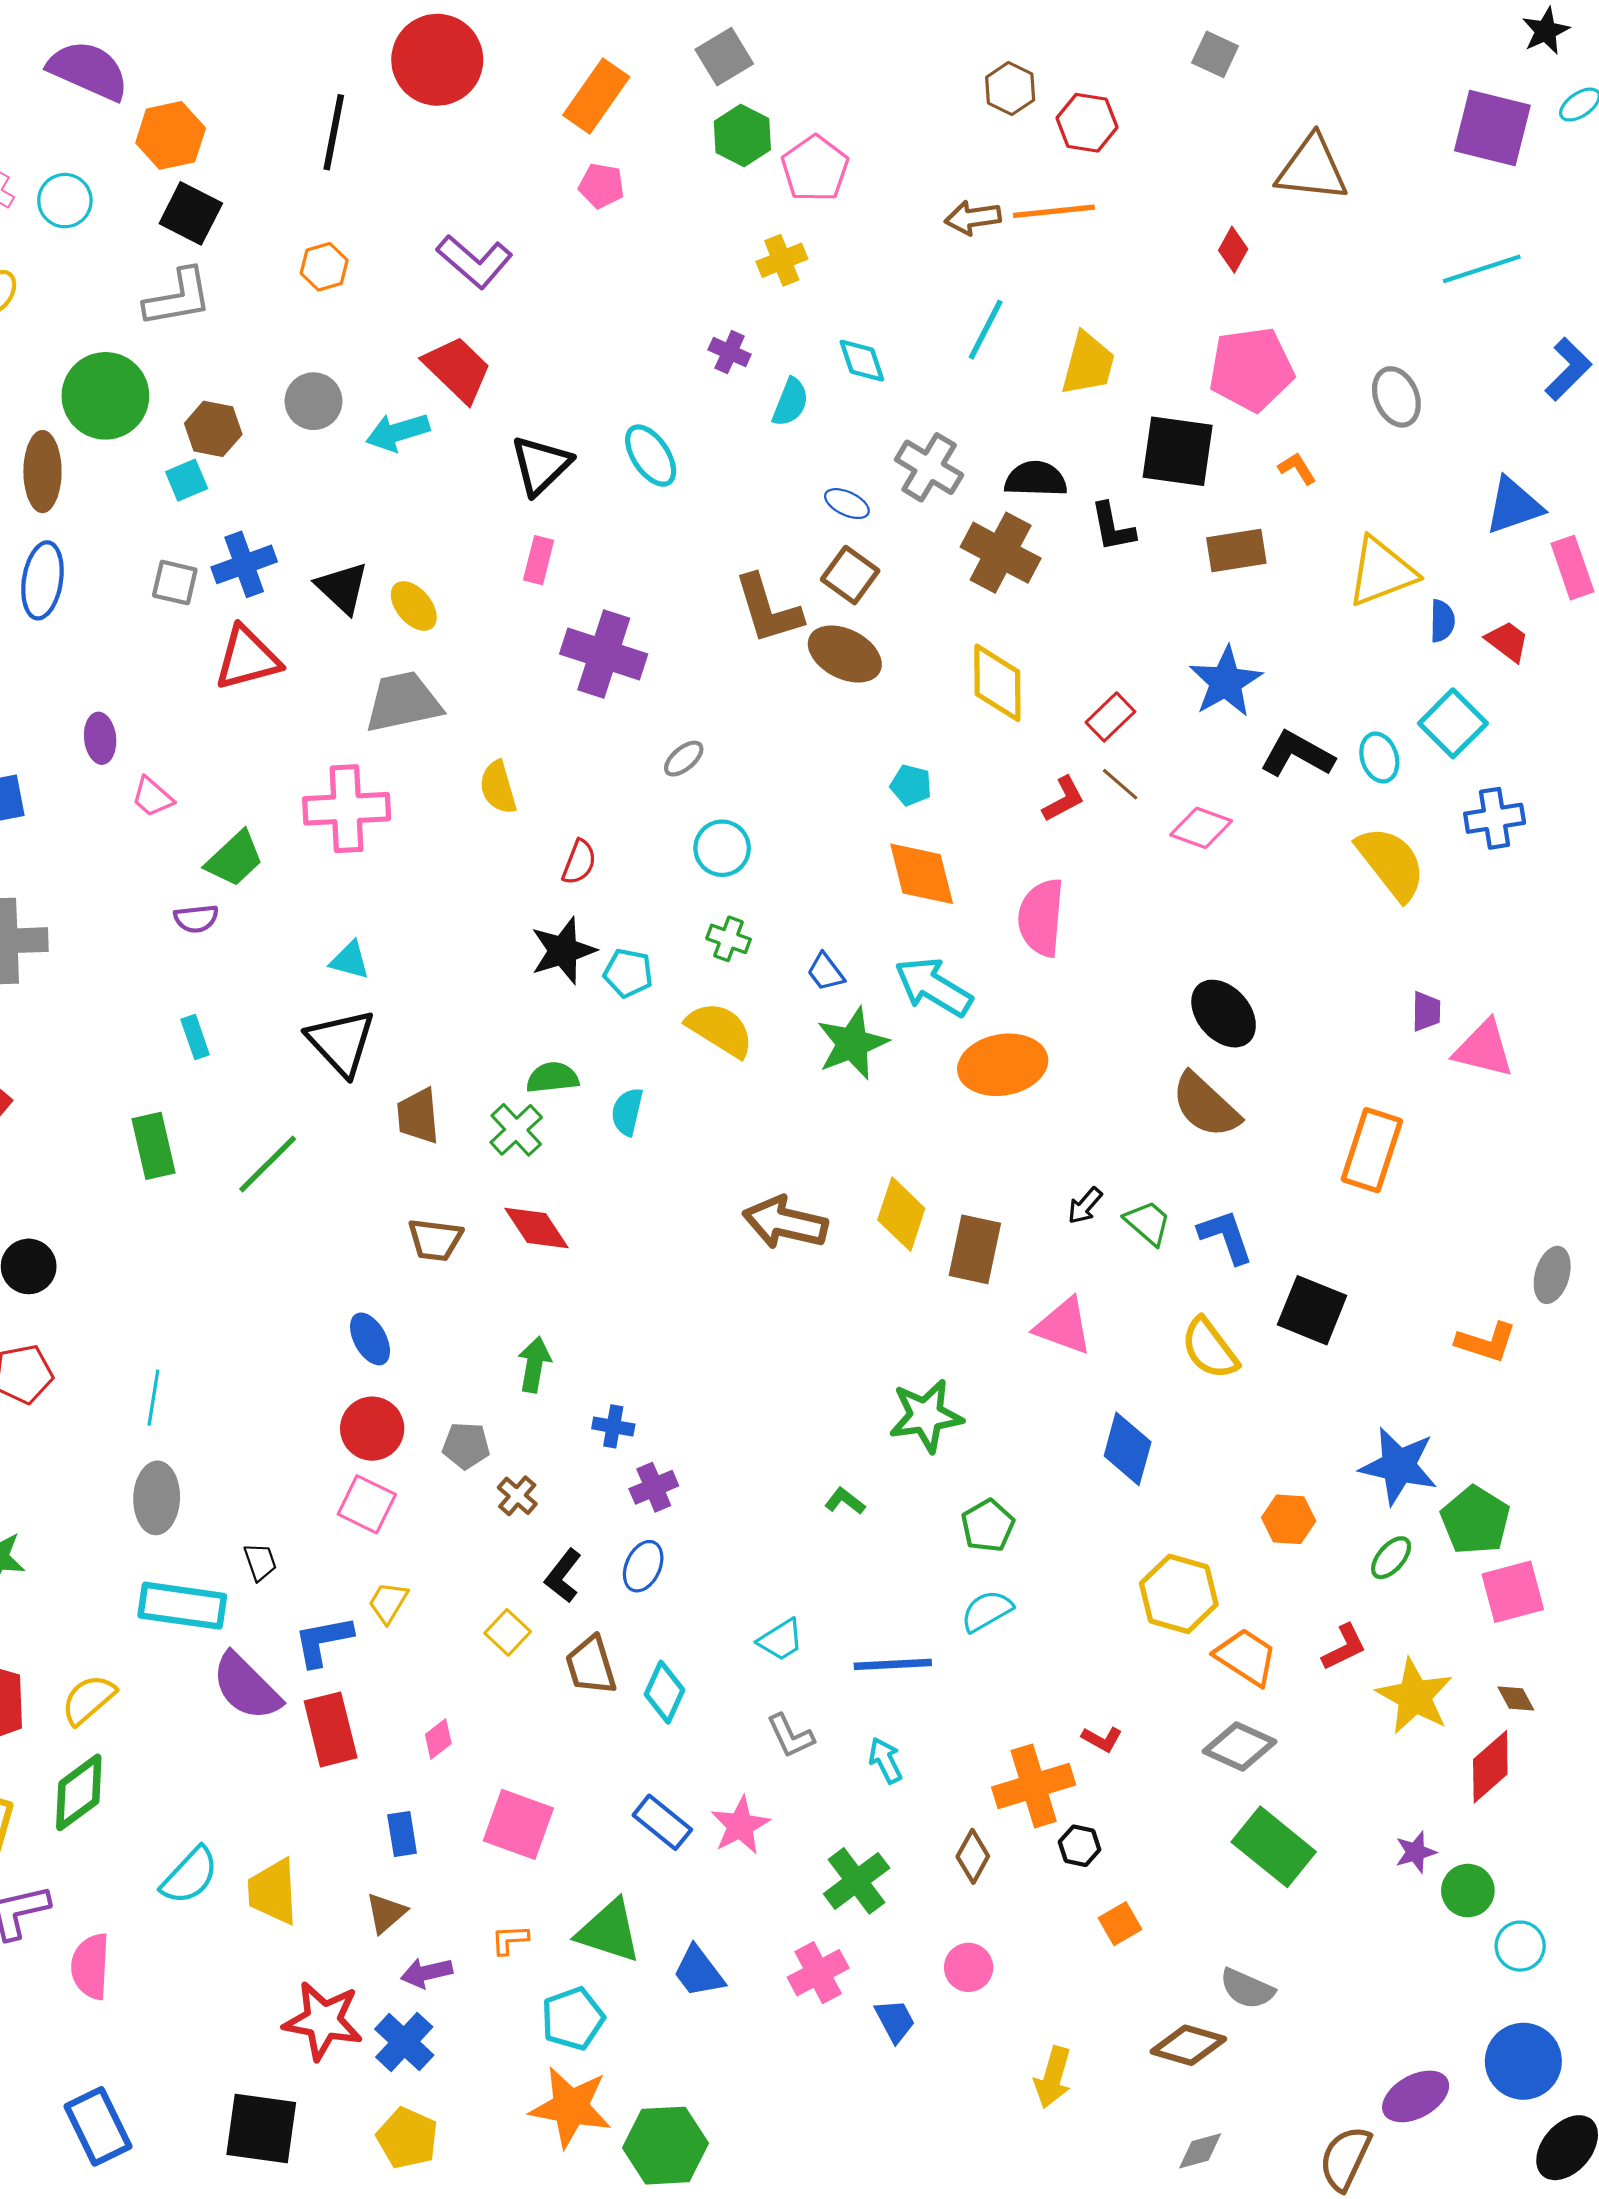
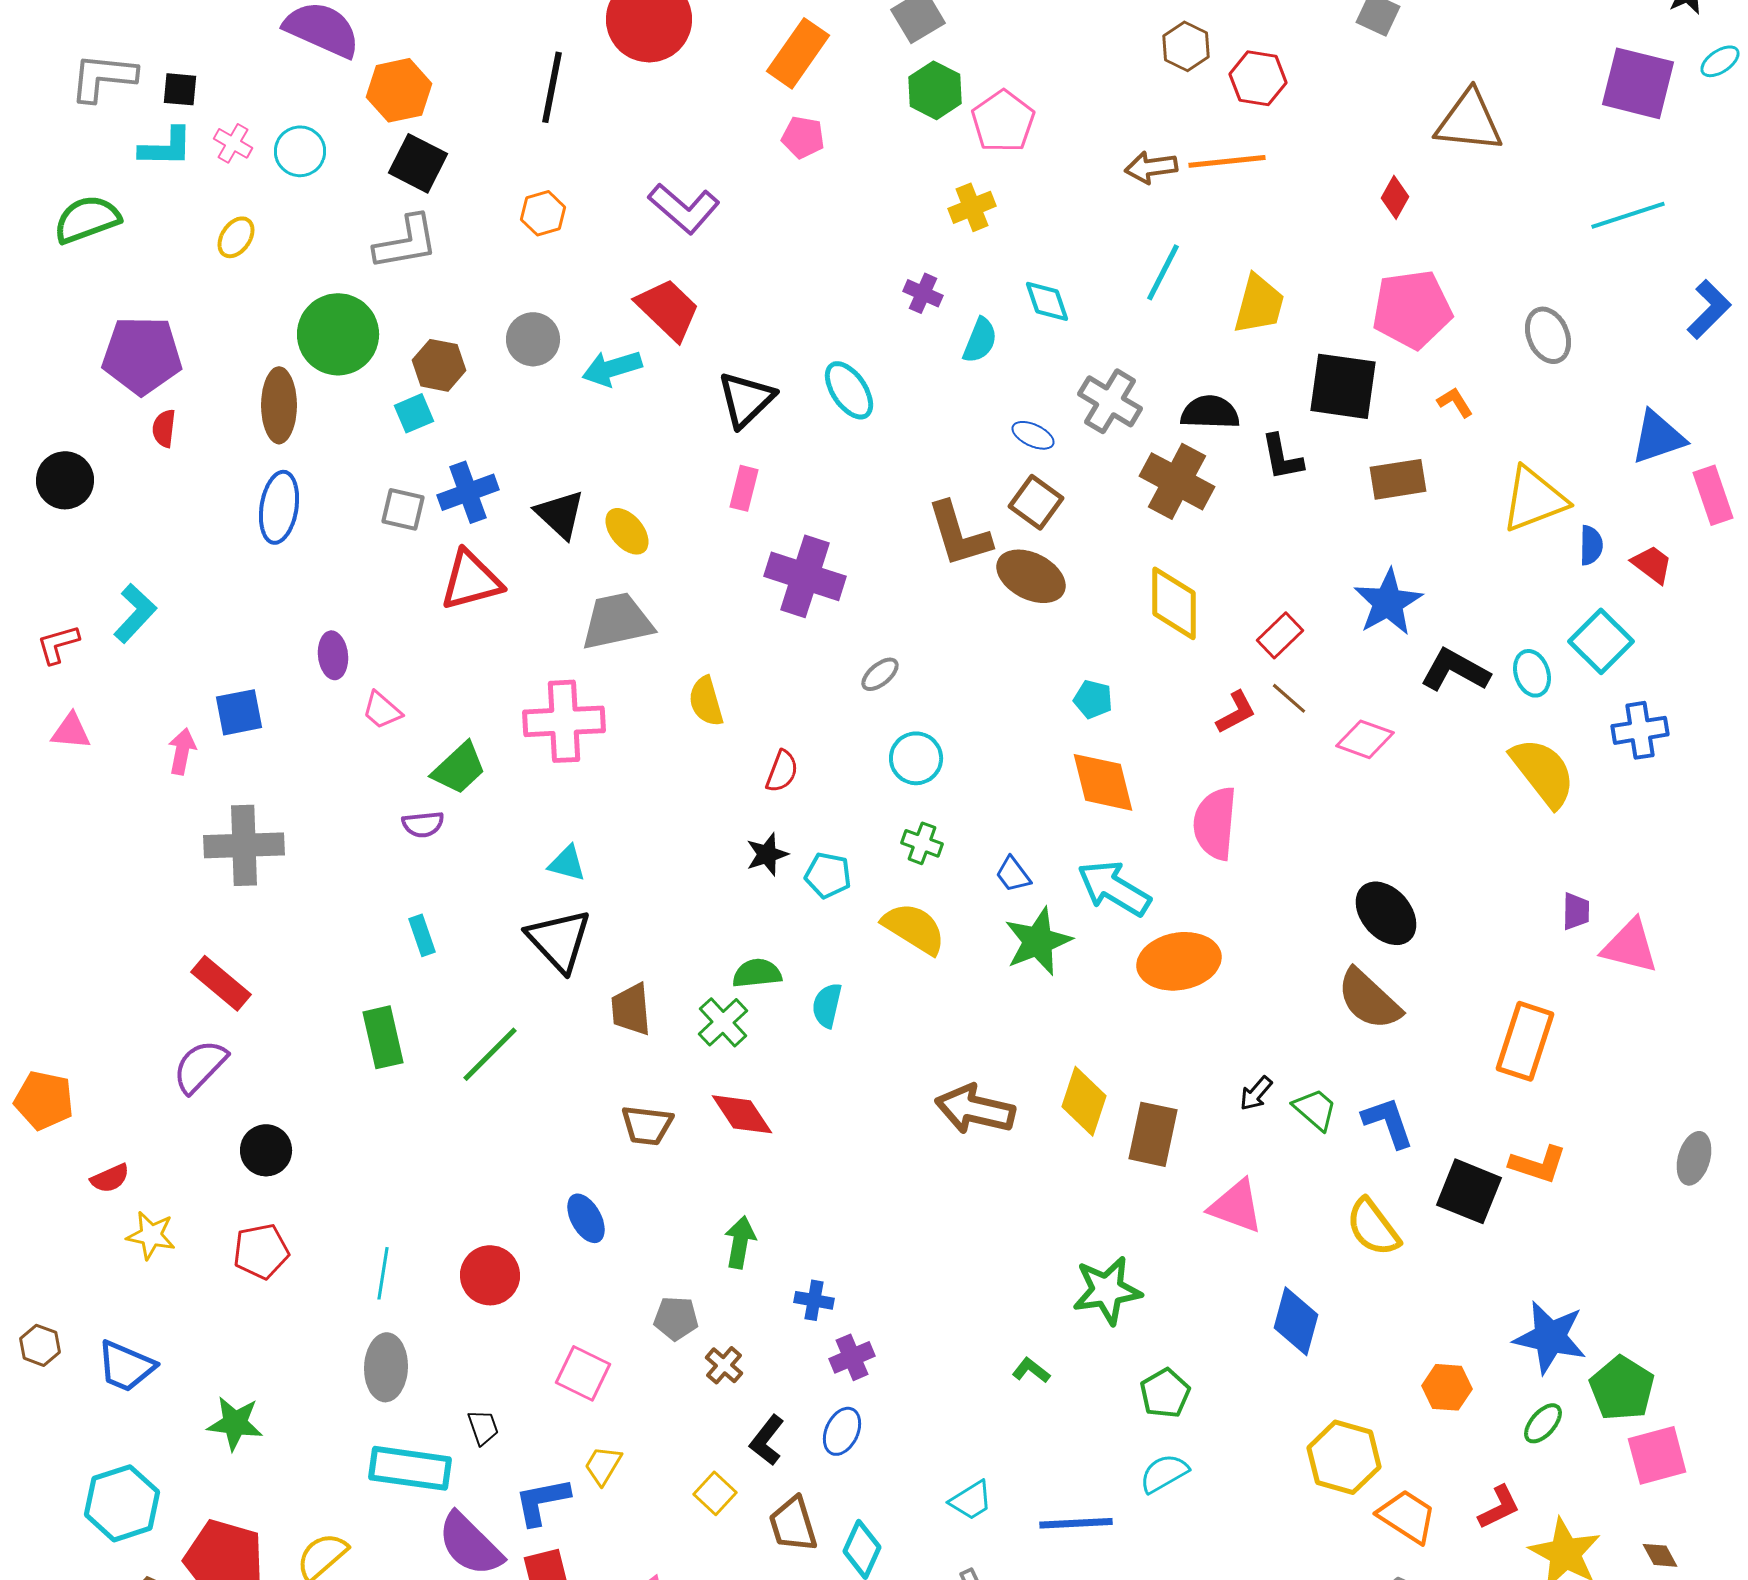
black star: (563, 951) -> (767, 854), size x0.7
orange L-shape: (1486, 1342) -> (1538, 1164), moved
red circle: (372, 1429) -> (490, 1275), moved

